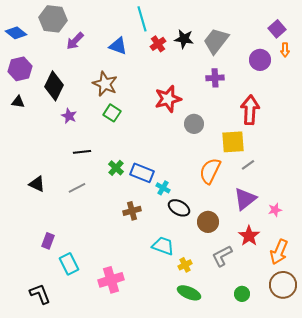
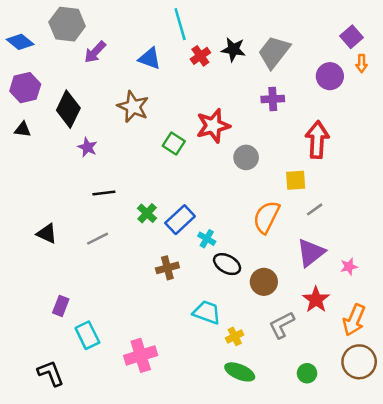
green square: (112, 113) -> (174, 143), moved
yellow square: (233, 142) -> (296, 180), size x0.7
blue rectangle: (142, 173) -> (180, 220), turned -65

